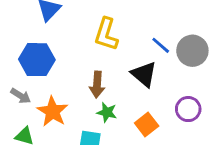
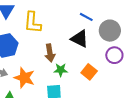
yellow L-shape: (106, 34) -> (33, 23), moved
gray circle: (192, 51) -> (110, 31), moved

